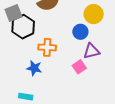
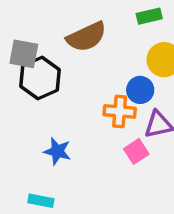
gray square: (13, 13) -> (24, 54), turned 30
orange cross: (47, 47) -> (120, 111), moved

